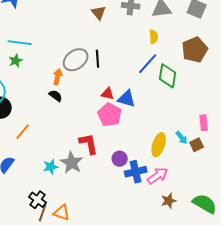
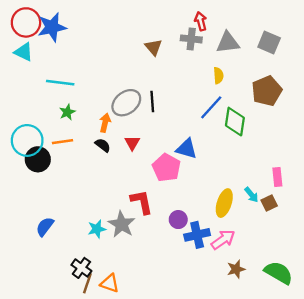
green star: (16, 61) -> (67, 112), moved
red triangle: (108, 94) -> (132, 143), moved, turned 48
orange line: (23, 132) -> (63, 142), moved, turned 42

